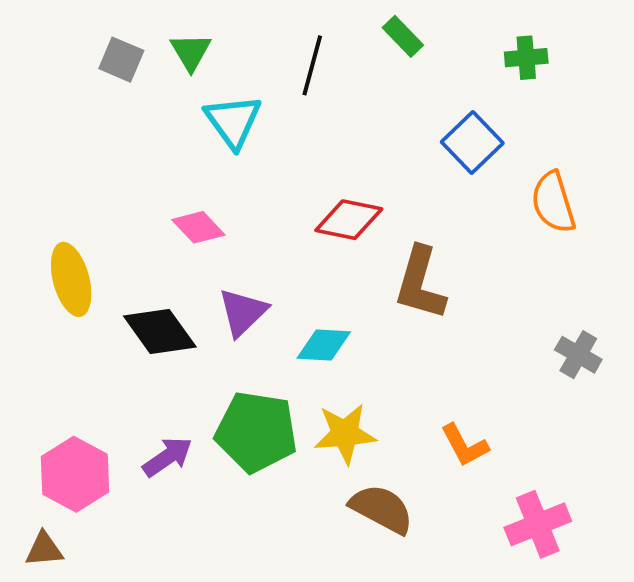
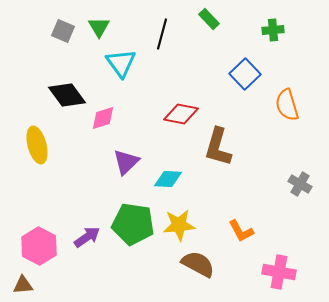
pink diamond: (198, 227) -> (103, 118), turned -64
black diamond: (160, 331) -> (67, 95), moved
pink cross: (538, 524) -> (279, 272), turned 32

